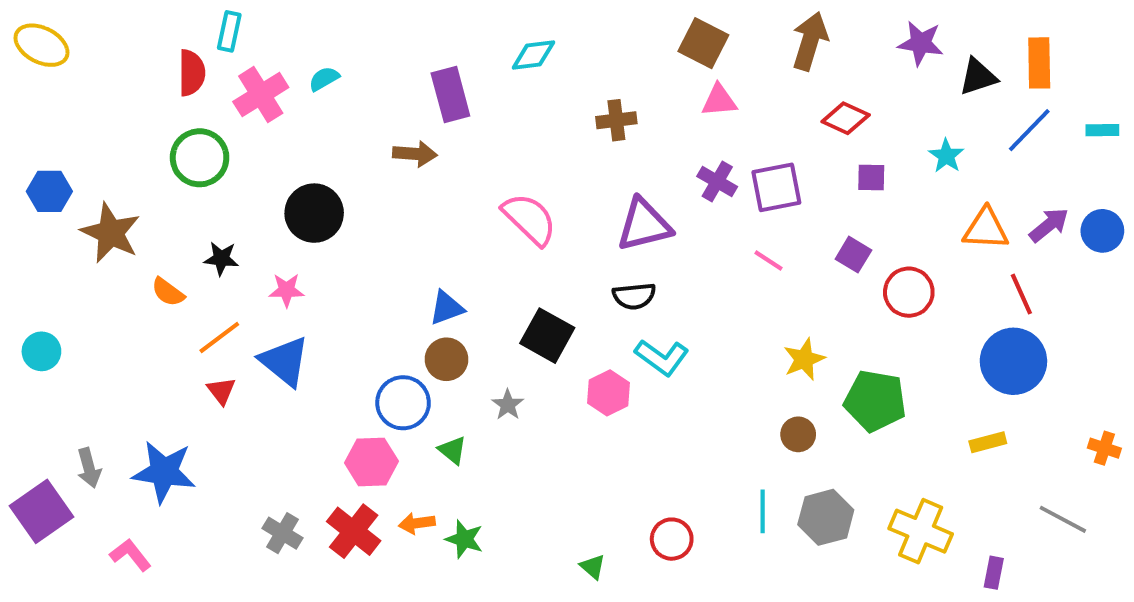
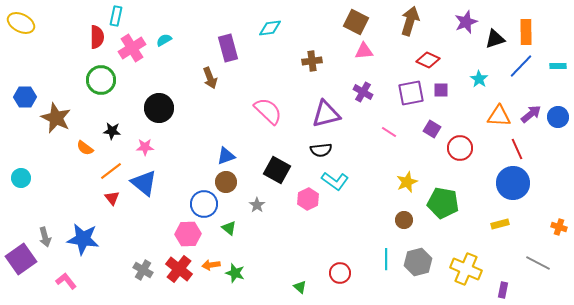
purple star: (921, 43) -> (466, 22), turned -30
brown arrow: (415, 154) -> (210, 78), turned 65
purple square: (776, 187) -> (411, 93), moved

